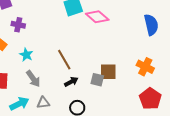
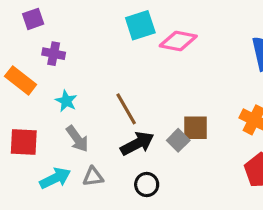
pink diamond: (97, 17) -> (178, 41), turned -30
gray square: (97, 80) -> (178, 140), turned 32
black arrow: (71, 82) -> (137, 144), size x1.5

